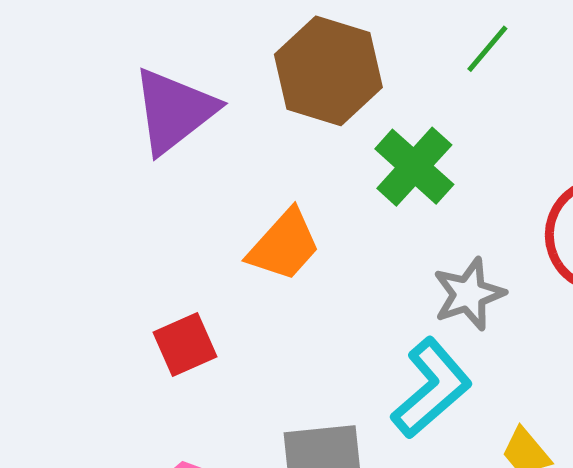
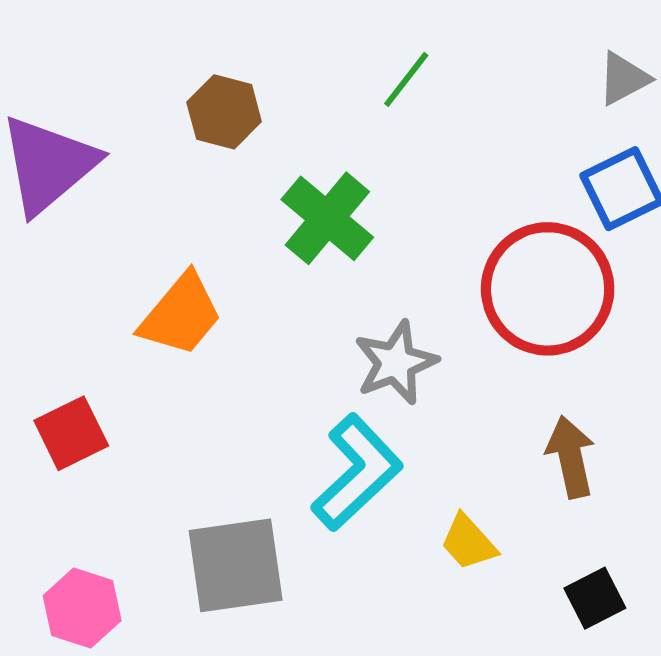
brown hexagon: (328, 71) -> (224, 112), size x0.6

